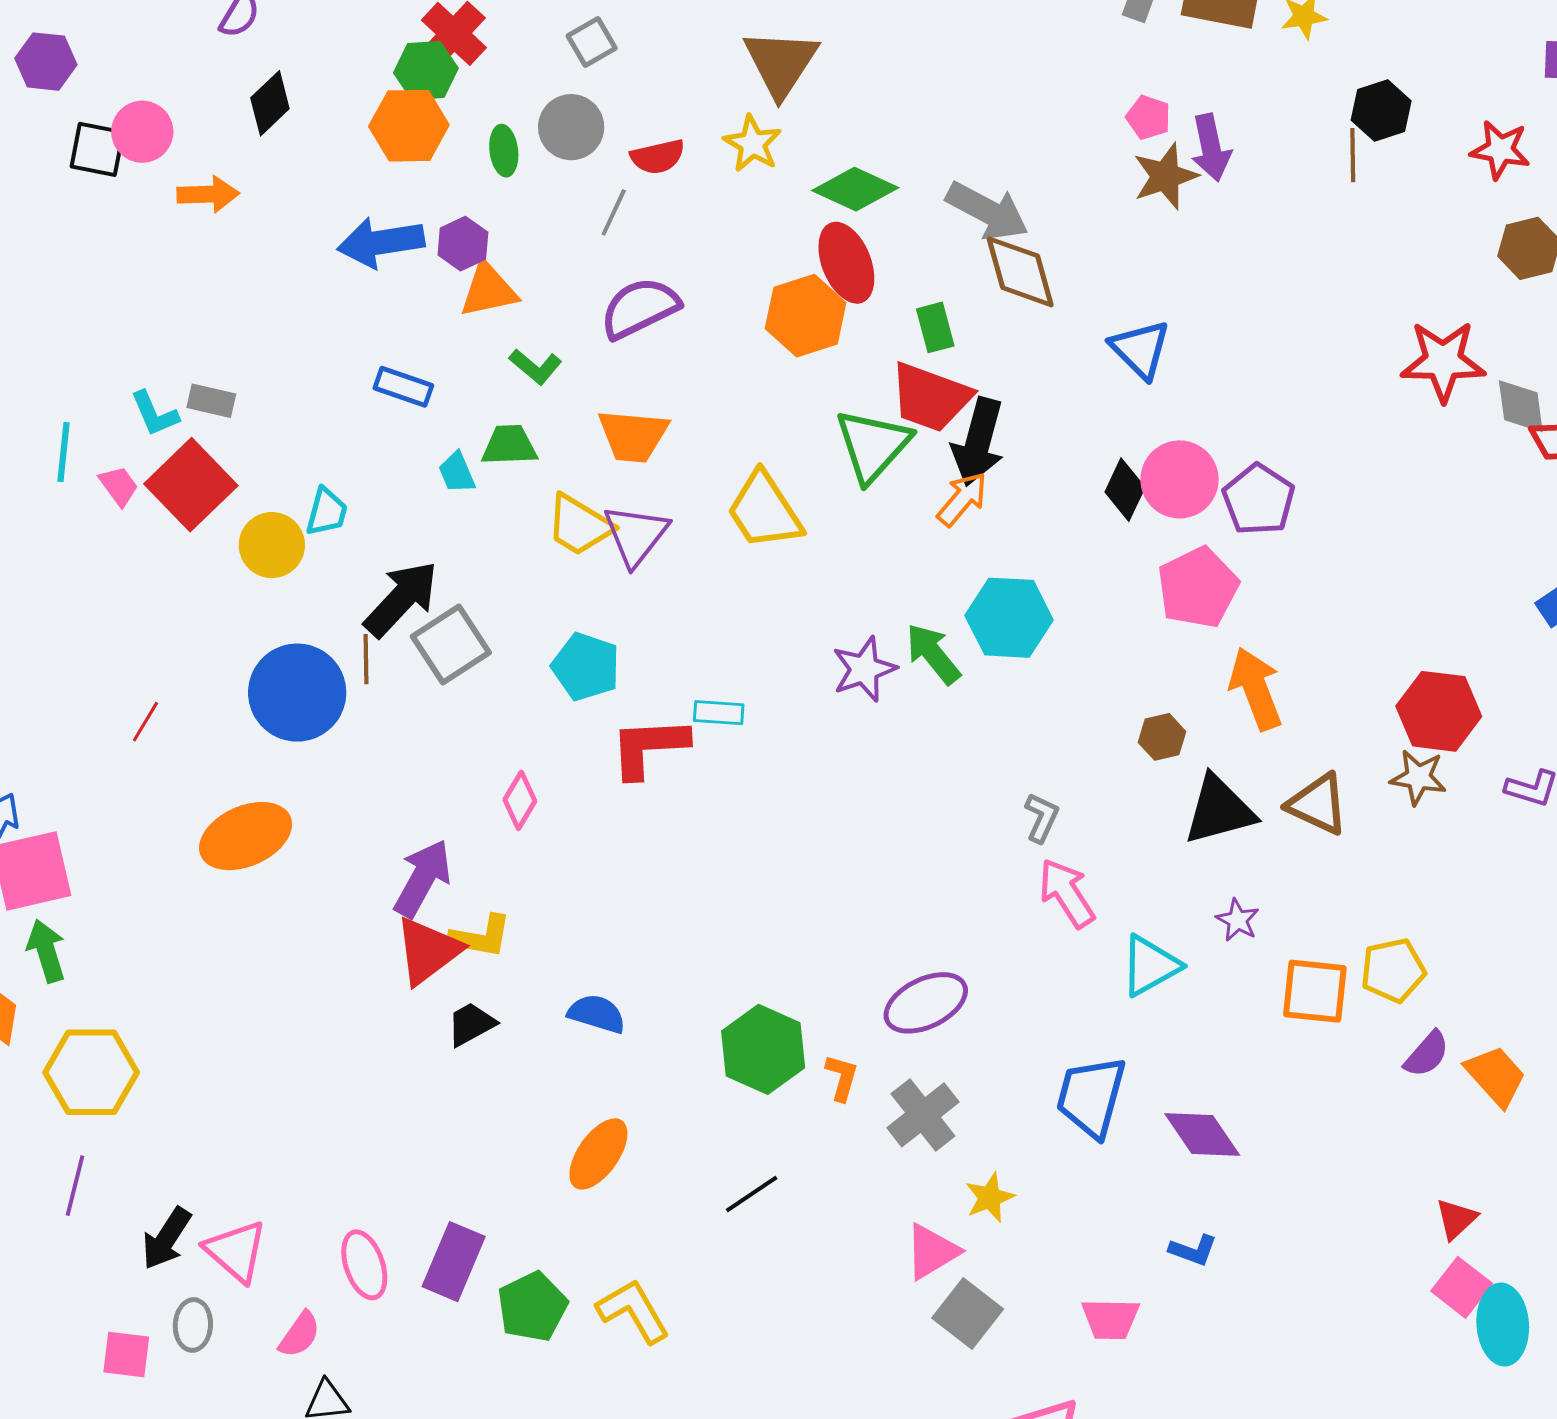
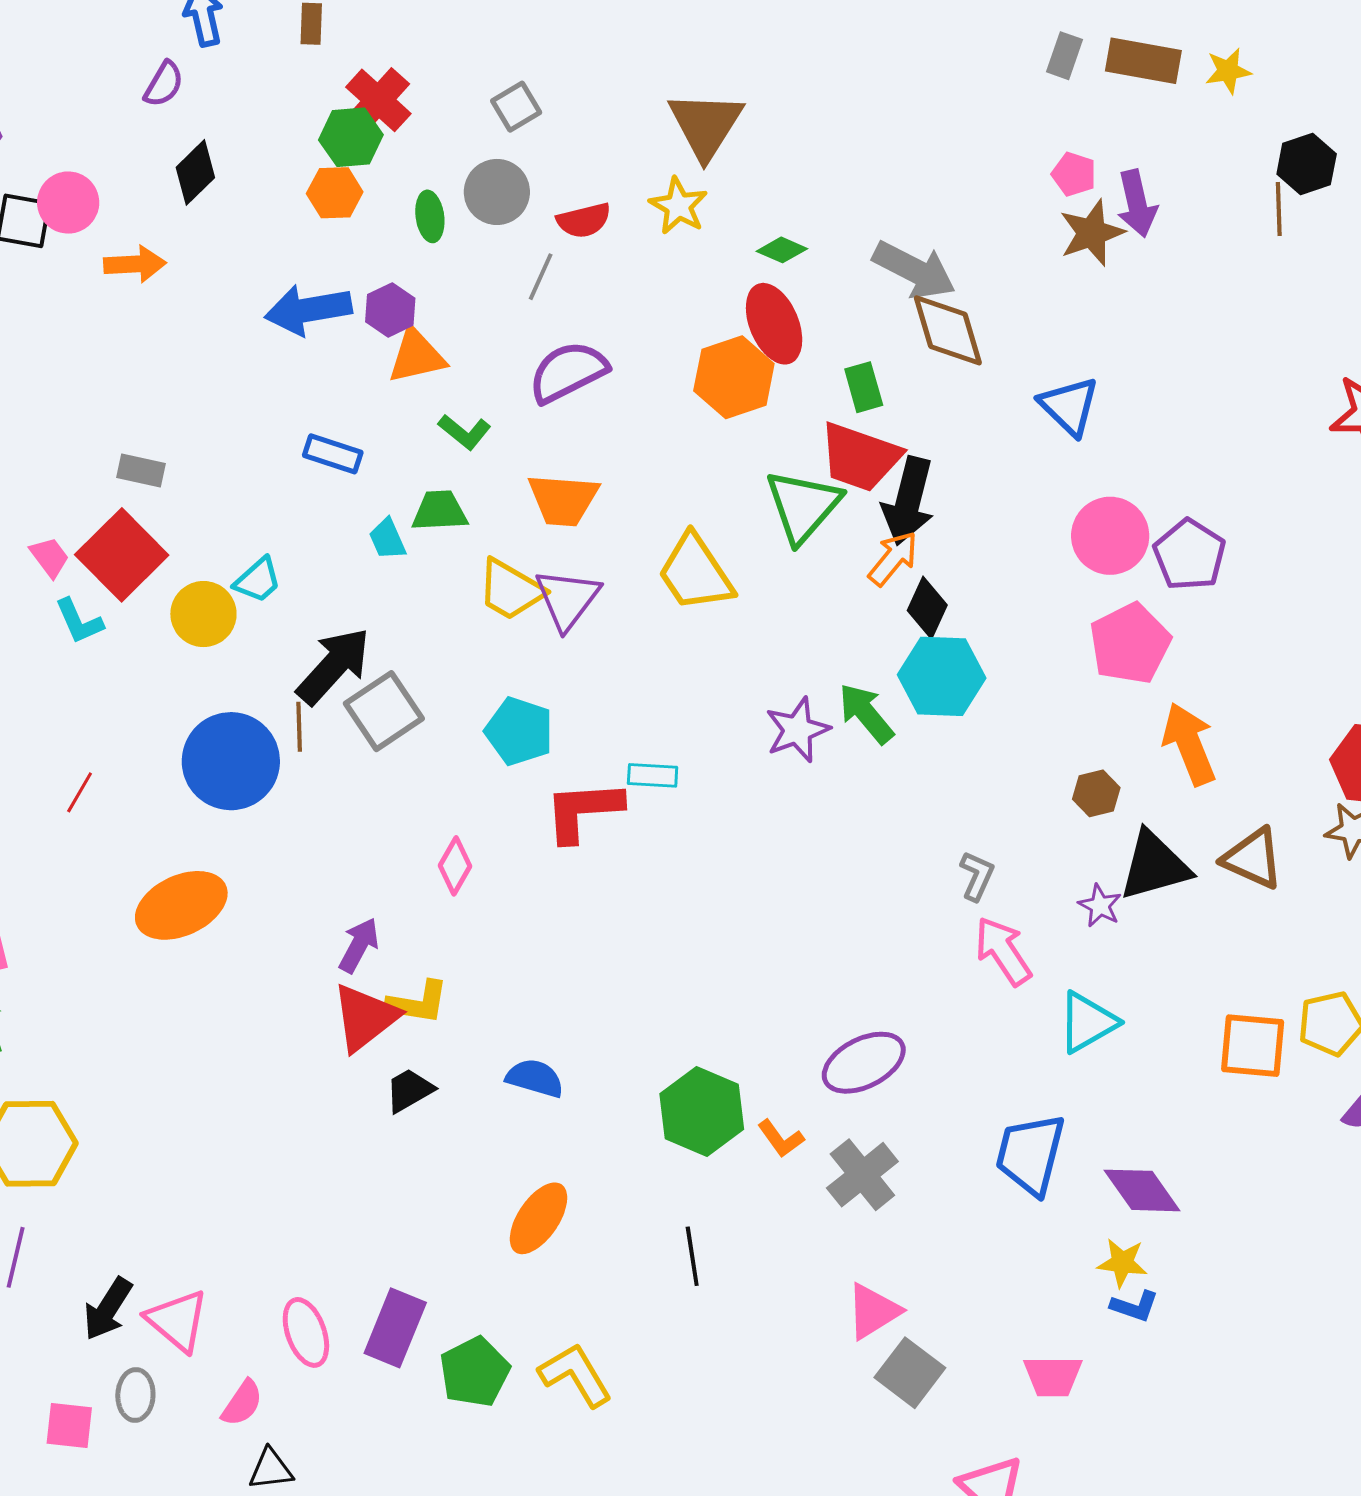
orange hexagon: (409, 126) -> (335, 193), size x0.7
green diamond: (855, 189) -> (782, 250), size x0.6
cyan L-shape: (155, 414) -> (79, 621), moved
black diamond: (1125, 490) -> (927, 608), moved
cyan trapezoid: (327, 512) -> (258, 580), turned 34
purple arrow: (423, 878) -> (359, 945), size x0.7
purple star: (1238, 920) -> (1100, 906), moved
orange L-shape: (842, 1078) -> (781, 1139), turned 129
black line: (752, 1194) -> (692, 1256), turned -64
yellow star: (990, 1198) -> (1122, 1263), moved, turned 30

